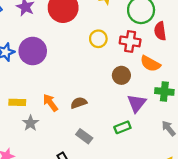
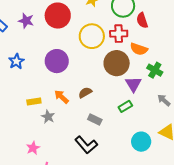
yellow circle: (98, 39) -> (92, 36), size x1.6
purple circle: (33, 51) -> (57, 61), moved
brown circle: (121, 75) -> (117, 63), size x1.6
green cross: (164, 92) -> (155, 70), turned 35

